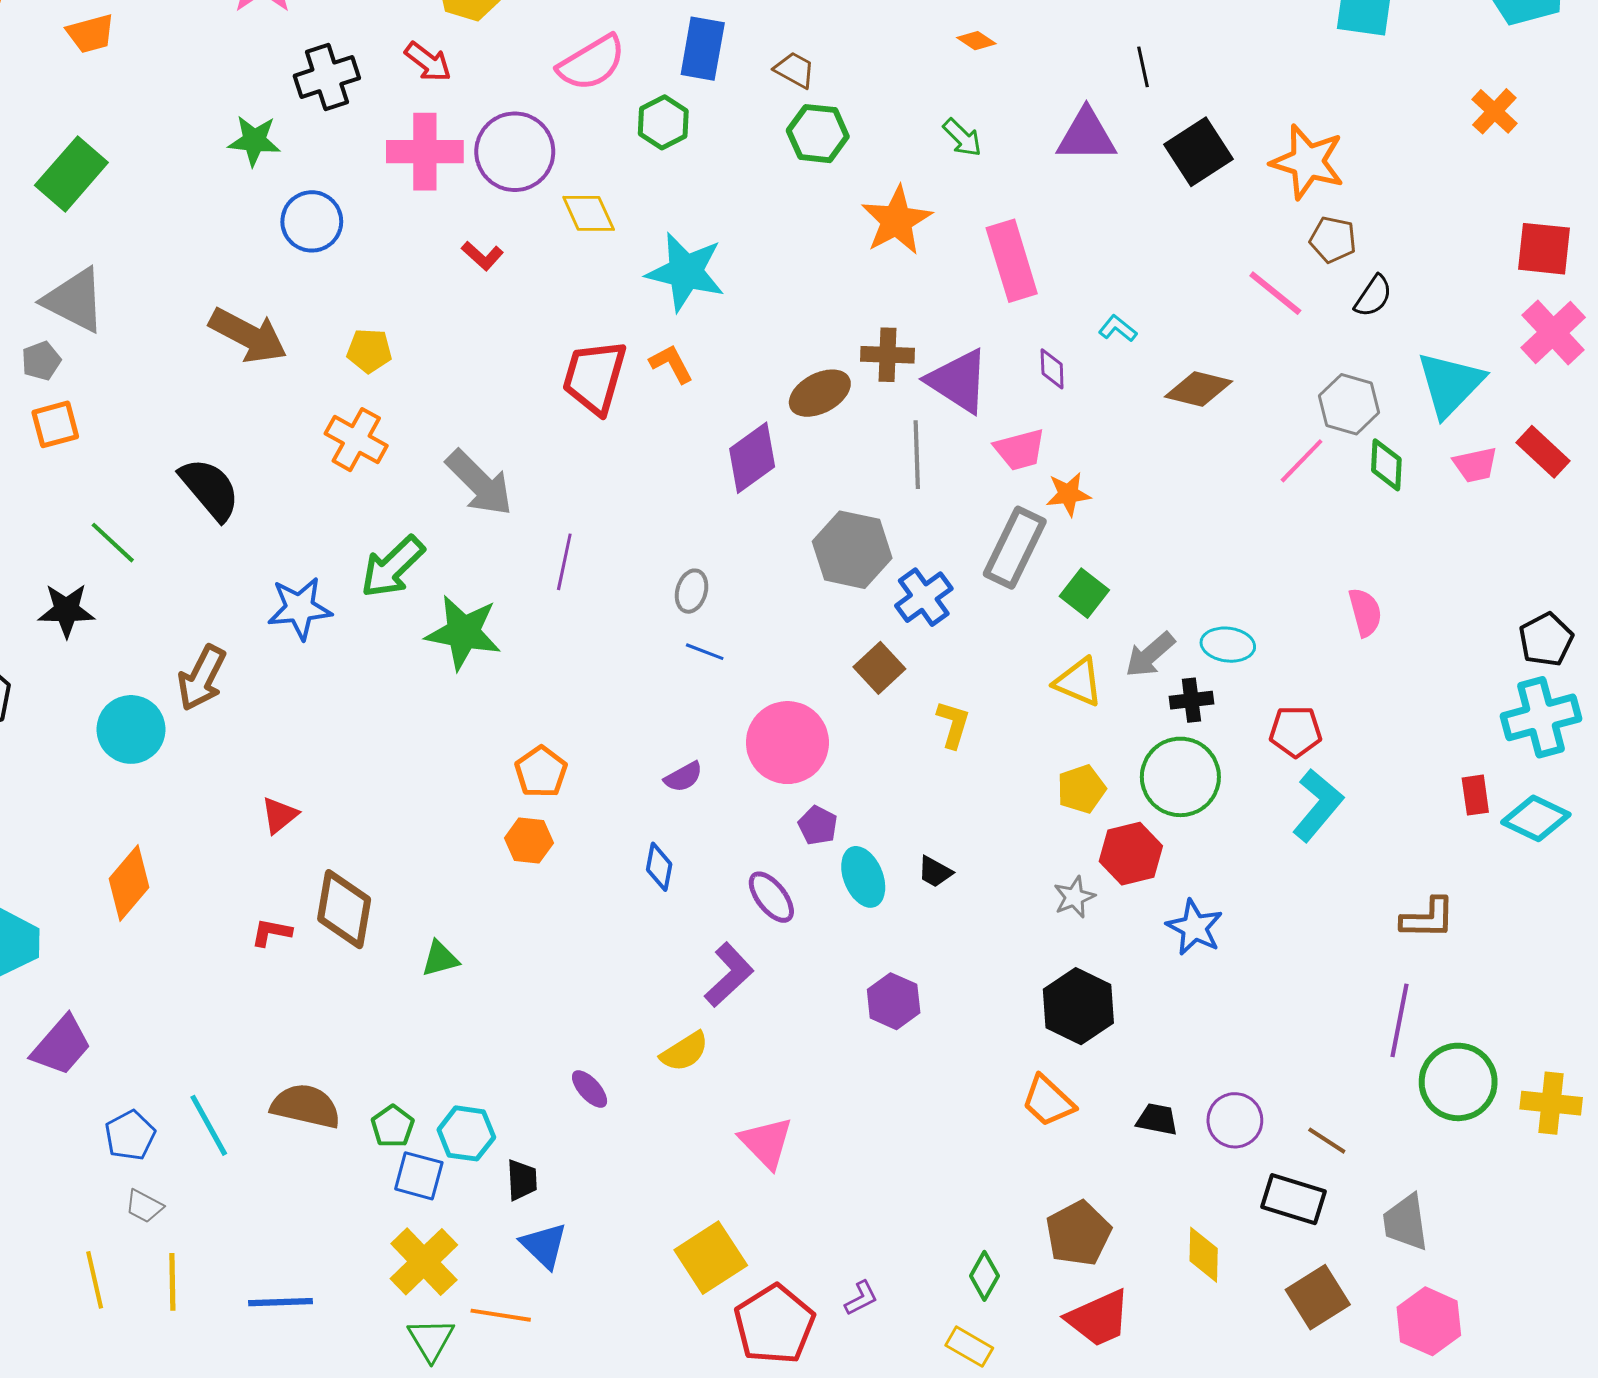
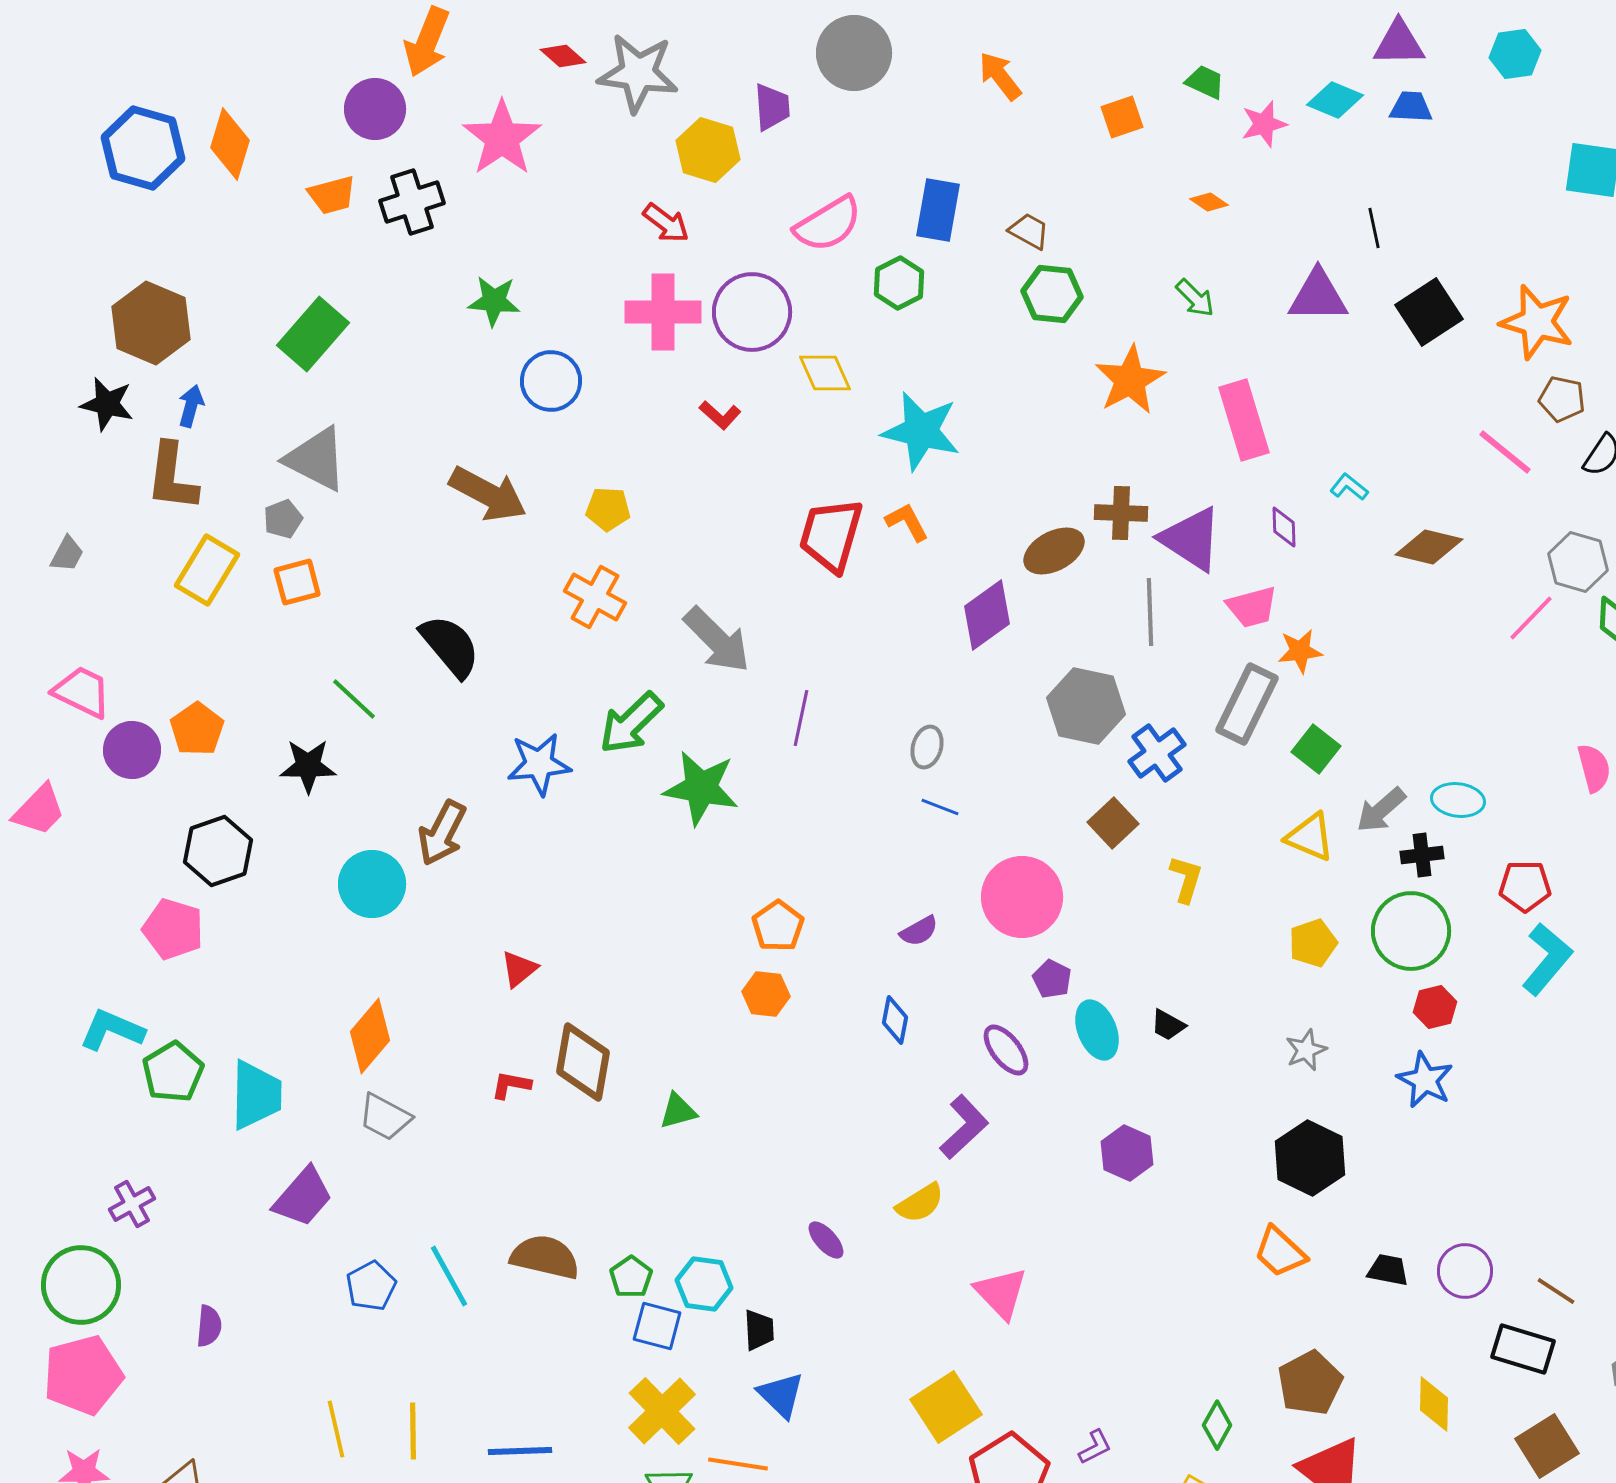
black cross: (327, 77) -> (412, 202), moved
red hexagon: (1131, 854) -> (1435, 1007), moved, size x0.7
gray trapezoid: (144, 1206) -> (385, 1117), moved, size x1.4

